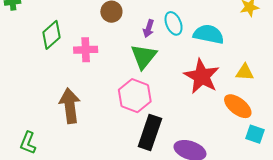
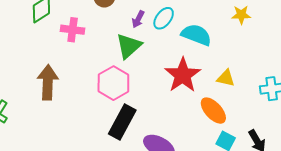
cyan ellipse: (174, 23) -> (164, 18), turned 50

